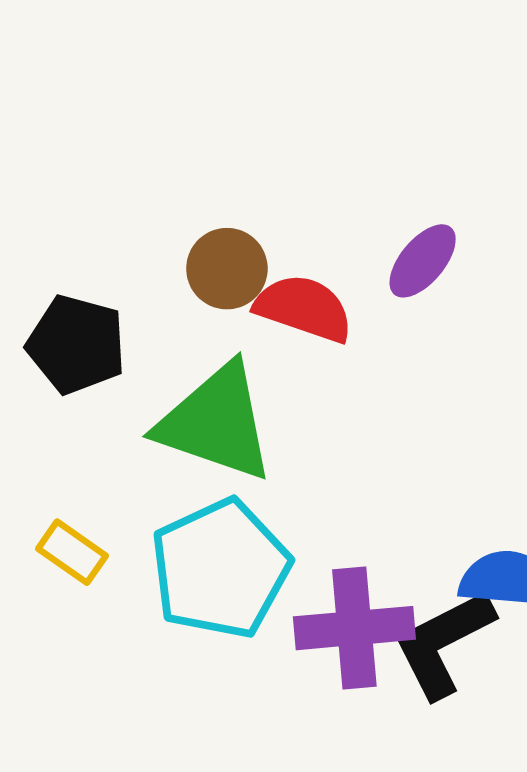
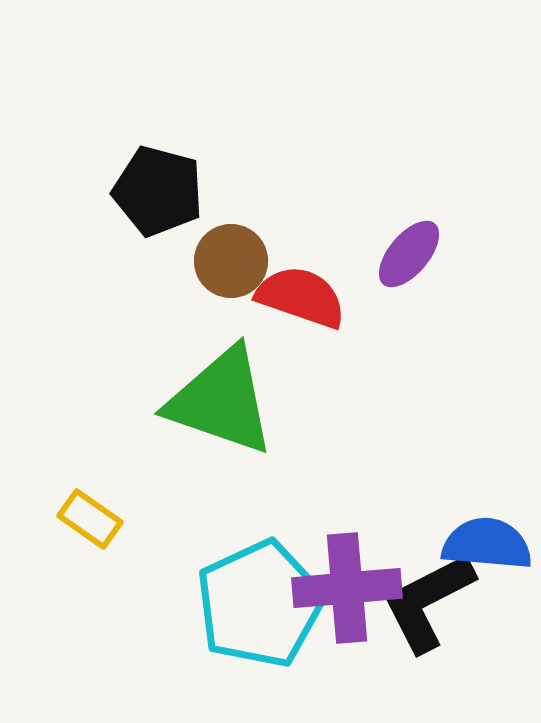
black pentagon: (76, 344) -> (158, 191), moved
cyan pentagon: (220, 569) -> (260, 604), moved

